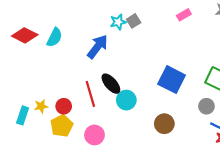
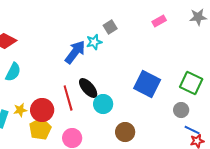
cyan star: (118, 22) -> (94, 42), moved
cyan semicircle: (54, 37) -> (13, 72), moved
red circle: (64, 106) -> (42, 110), size x1.5
brown circle: (164, 124) -> (125, 132), moved

